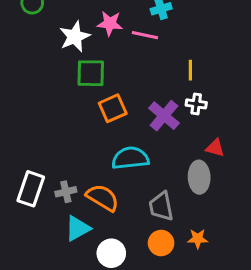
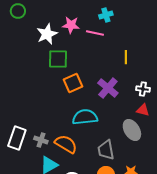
white cross: (196, 104) -> (143, 89), moved
gray ellipse: (199, 177) -> (132, 130), turned -30
gray cross: (66, 192) -> (41, 140), turned 32

